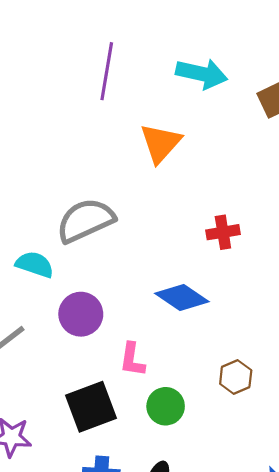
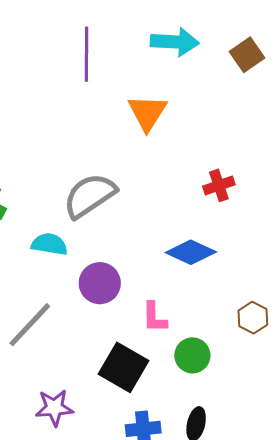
black square: (91, 407) -> (123, 367), turned -30

